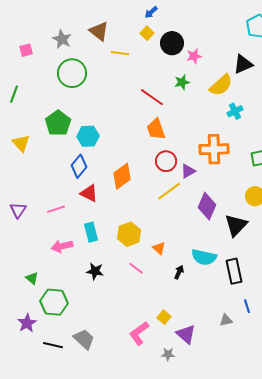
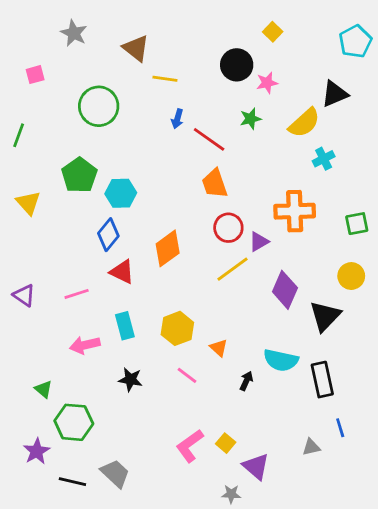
blue arrow: (151, 12) -> (177, 119), moved, turned -32
yellow square: (147, 33) -> (273, 32), moved
gray star: (62, 39) -> (74, 33), moved
purple triangle: (18, 210) -> (24, 295), turned -30
pink L-shape: (139, 333) -> (190, 446), moved

